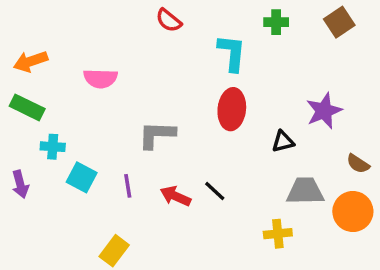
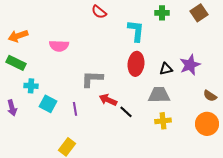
black triangle: (283, 142) -> (166, 69), moved
gray trapezoid: (305, 191) -> (159, 95), moved
red arrow: (176, 196) -> (108, 100), moved
yellow cross: (278, 234) -> (163, 121), moved

